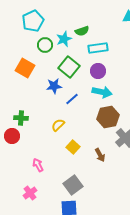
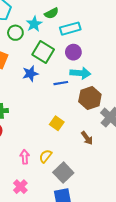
blue line: (72, 99) -> (61, 83), moved, turned 40
yellow semicircle: (58, 125) -> (45, 156), moved
yellow square: (73, 147) -> (57, 123), moved
pink arrow: (38, 165) -> (25, 157), turned 32

